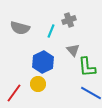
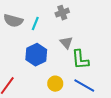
cyan line: (51, 31) -> (35, 24), moved
yellow circle: (38, 84) -> (55, 84), moved

